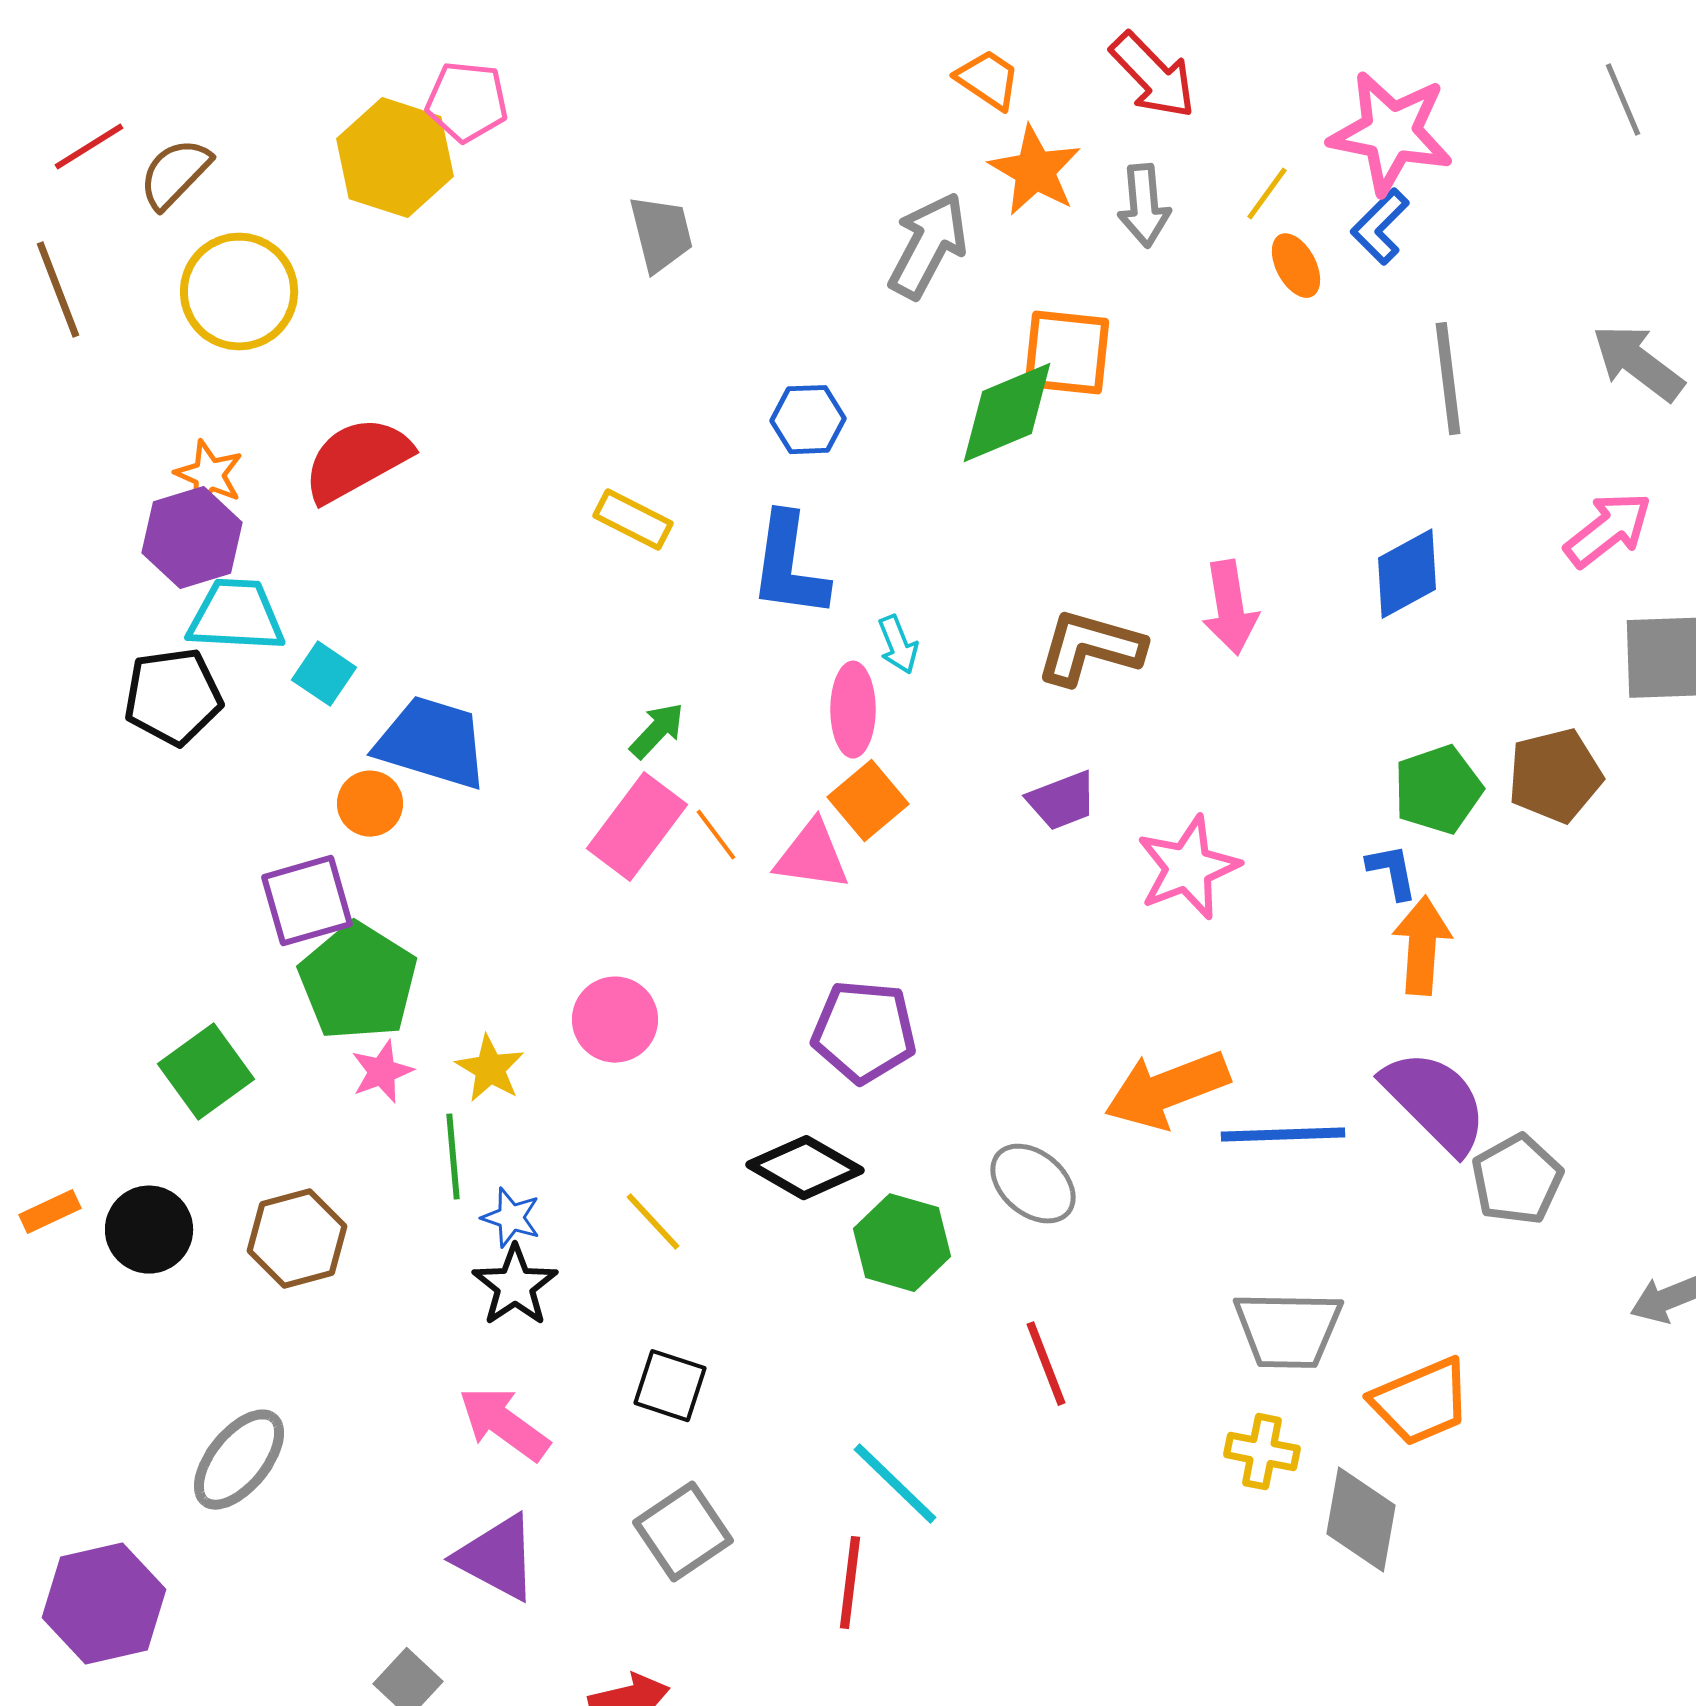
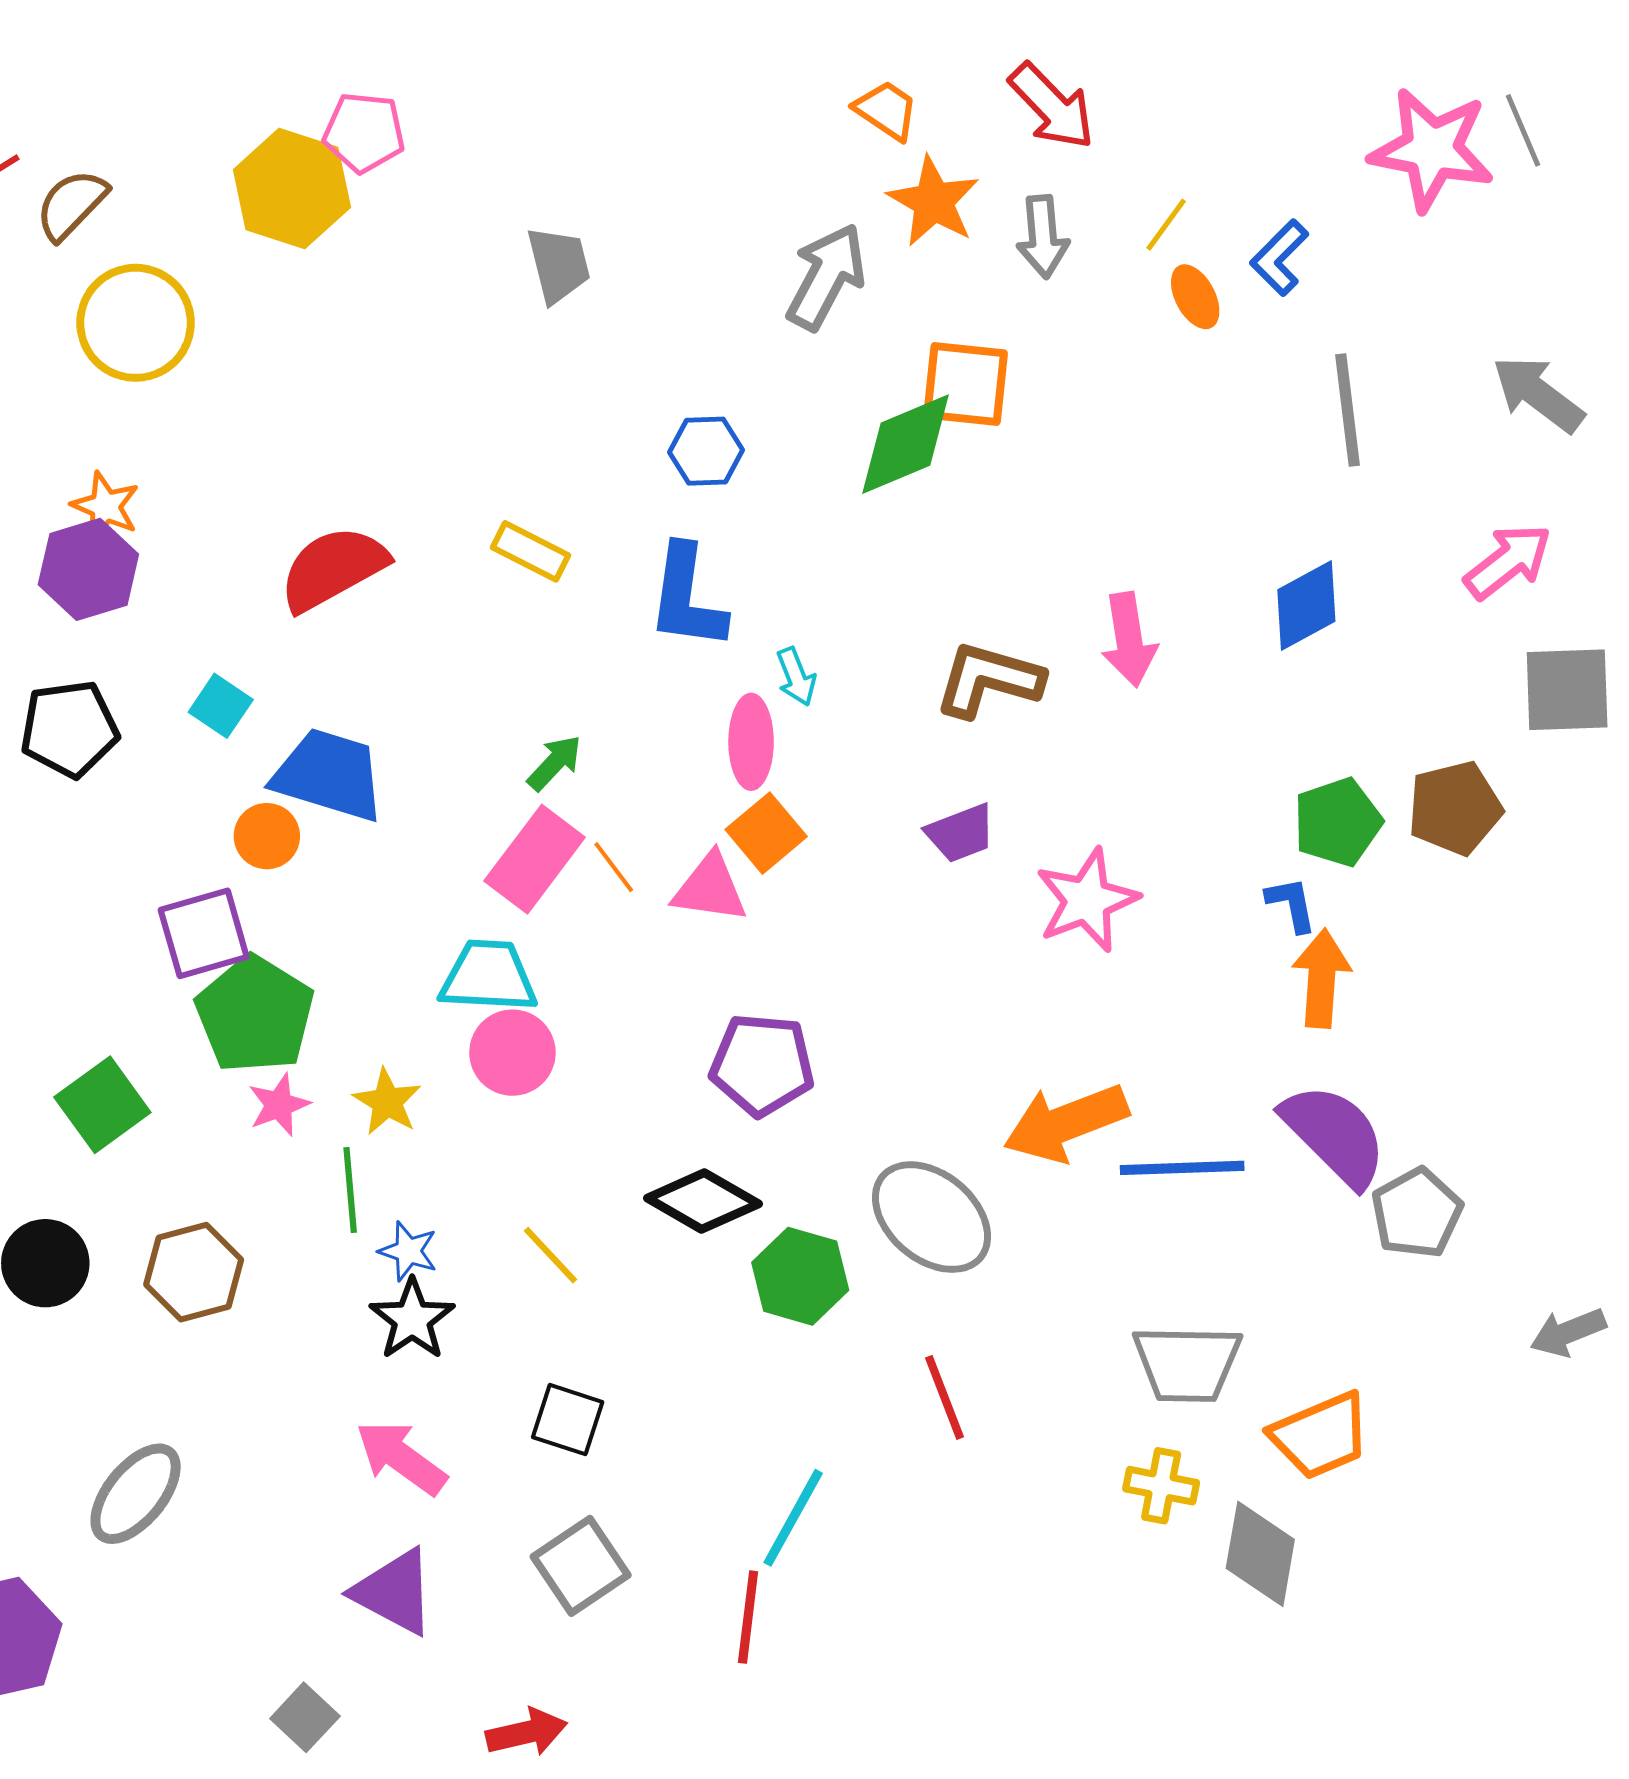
pink star: (1391, 133) -> (1432, 149), moved
red semicircle: (357, 460) -> (333, 568), moved
cyan trapezoid: (236, 616) -> (488, 976), moved
gray ellipse: (1033, 1184) -> (932, 1217), size x1.4
cyan line: (895, 1484) -> (793, 1518), turned 75

